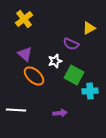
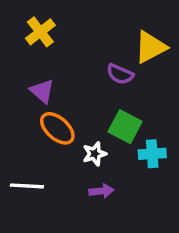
yellow triangle: (89, 28) -> (150, 47), size x1.5
white star: (55, 61) -> (95, 154), moved

